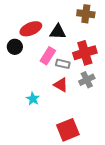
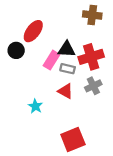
red ellipse: (31, 29) -> (33, 31), turned -30
black triangle: (58, 32) -> (67, 49), moved

